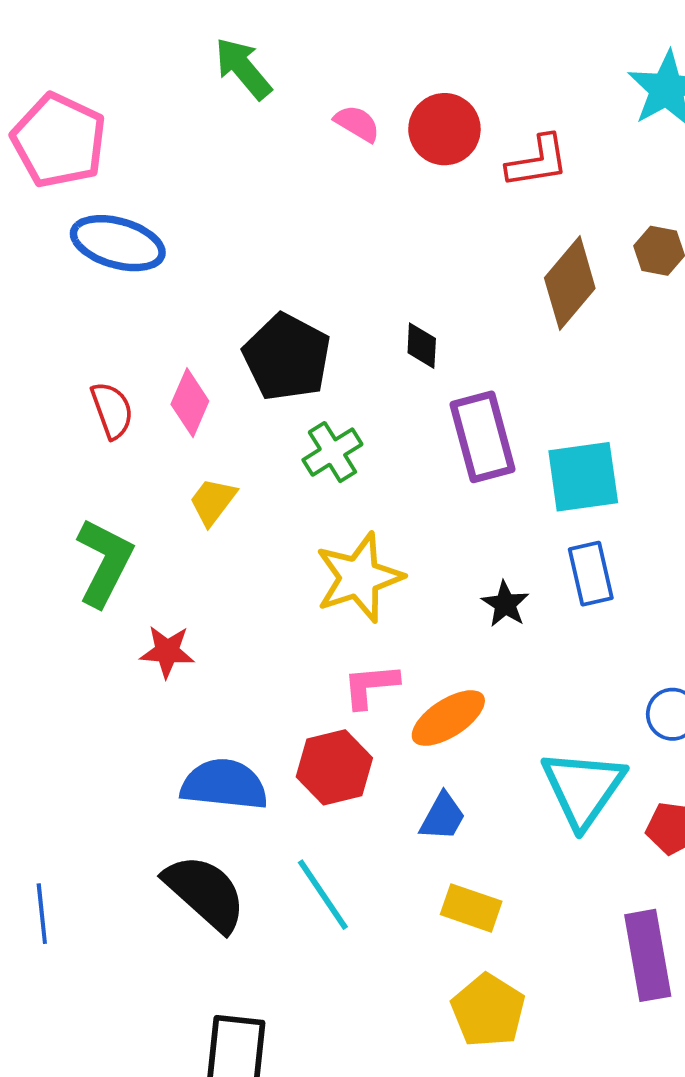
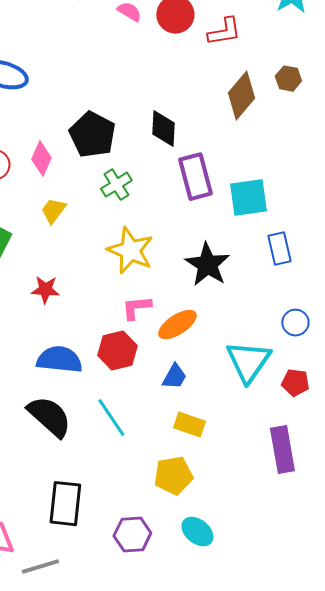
black diamond: (422, 346) -> (163, 129), size x1.5
blue rectangle: (591, 574) -> (279, 249), moved
yellow star: (359, 577) -> (130, 251), turned -30
black star: (505, 604) -> (207, 265), size x1.8
red star: (167, 652) -> (45, 290), moved
yellow pentagon: (488, 1011) -> (173, 476), moved, turned 30

